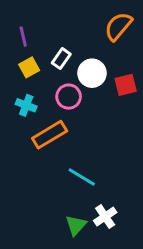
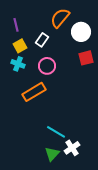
orange semicircle: (118, 26) -> (60, 18), moved
white circle: (92, 73) -> (81, 32), moved
cyan cross: (26, 105) -> (18, 64), moved
cyan line: (82, 177) -> (56, 132), moved

